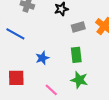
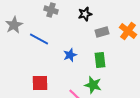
blue star: (42, 58) -> (70, 55), moved
green star: (79, 80) -> (93, 85), moved

